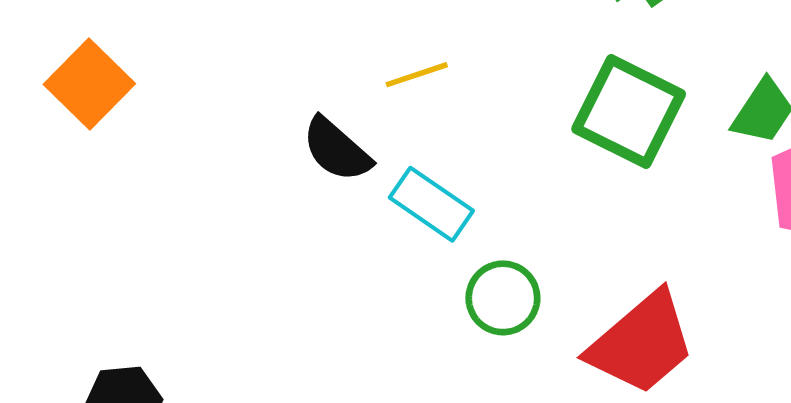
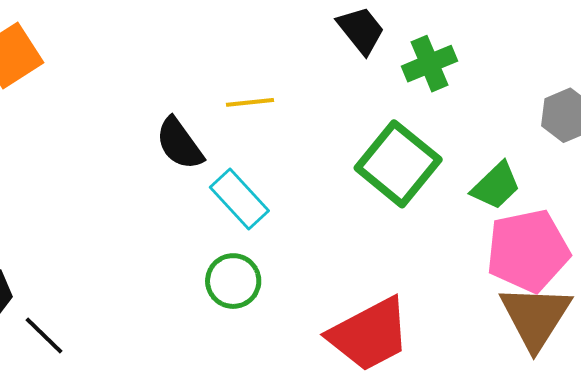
green circle: (503, 298) -> (233, 281), moved

